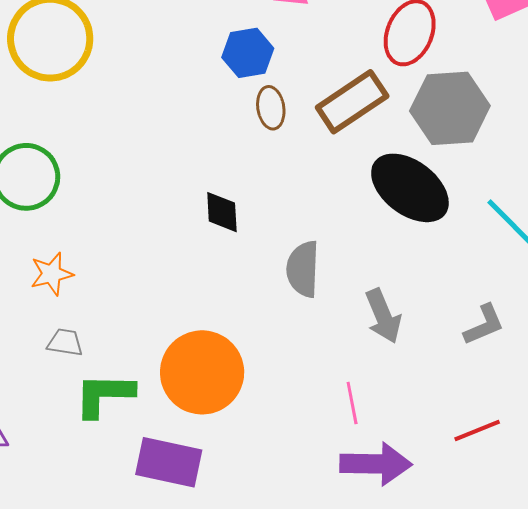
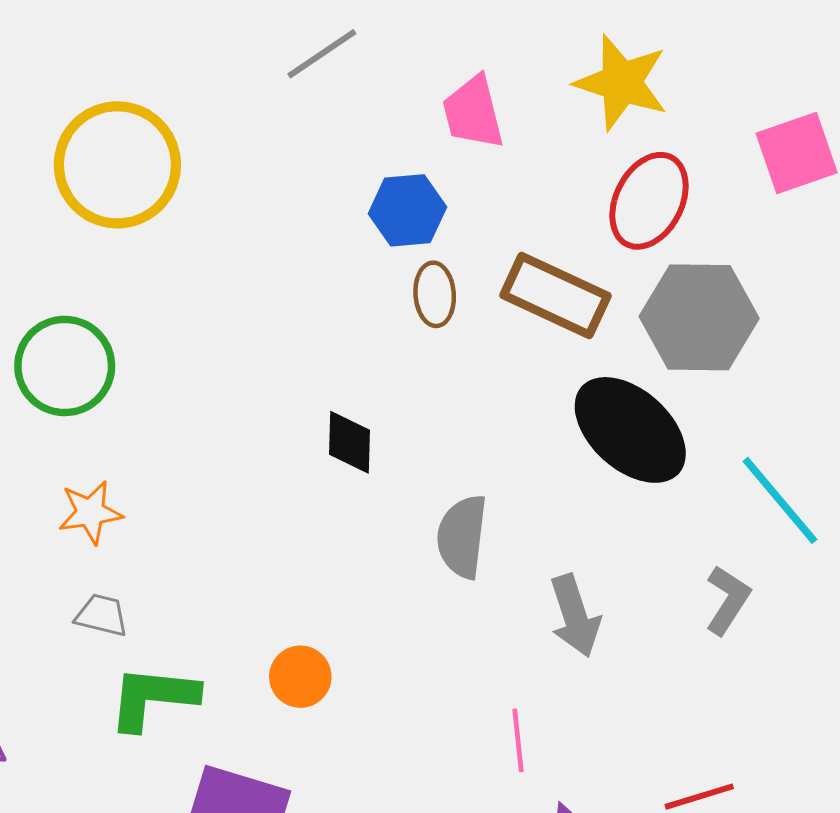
brown rectangle: (352, 102) -> (555, 295), turned 54
gray L-shape: (484, 325) -> (728, 600), moved, turned -39
orange circle: (202, 372) -> (300, 677), size x0.5

